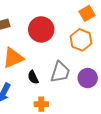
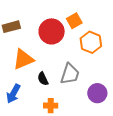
orange square: (87, 13) -> (74, 21), moved
purple circle: (88, 78) -> (97, 93), moved

